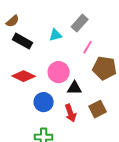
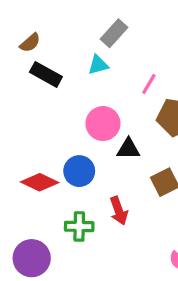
gray rectangle: (80, 23) -> (114, 33), moved
red diamond: (24, 76) -> (40, 182), moved
red arrow: (71, 113) -> (119, 211), moved

